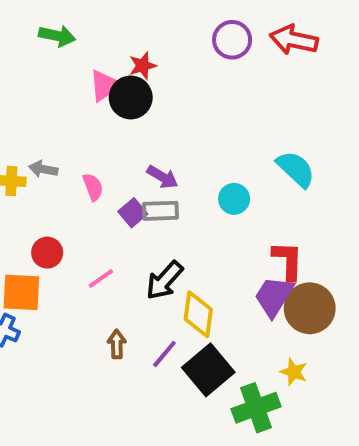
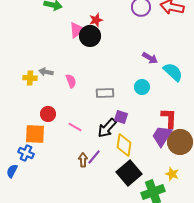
purple arrow: (162, 177) -> (150, 58), moved
purple square: (133, 213) -> (121, 117), moved, turned -32
pink line: (101, 278) -> (75, 127), turned 64
purple line: (164, 354) -> (94, 157), moved

